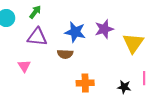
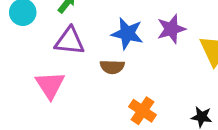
pink triangle: (24, 66) -> (50, 85), size x1.5
orange cross: (85, 83) -> (142, 111), turned 36

